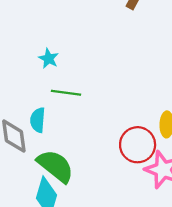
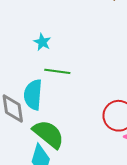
cyan semicircle: (38, 120) -> (33, 95), size x1.4

